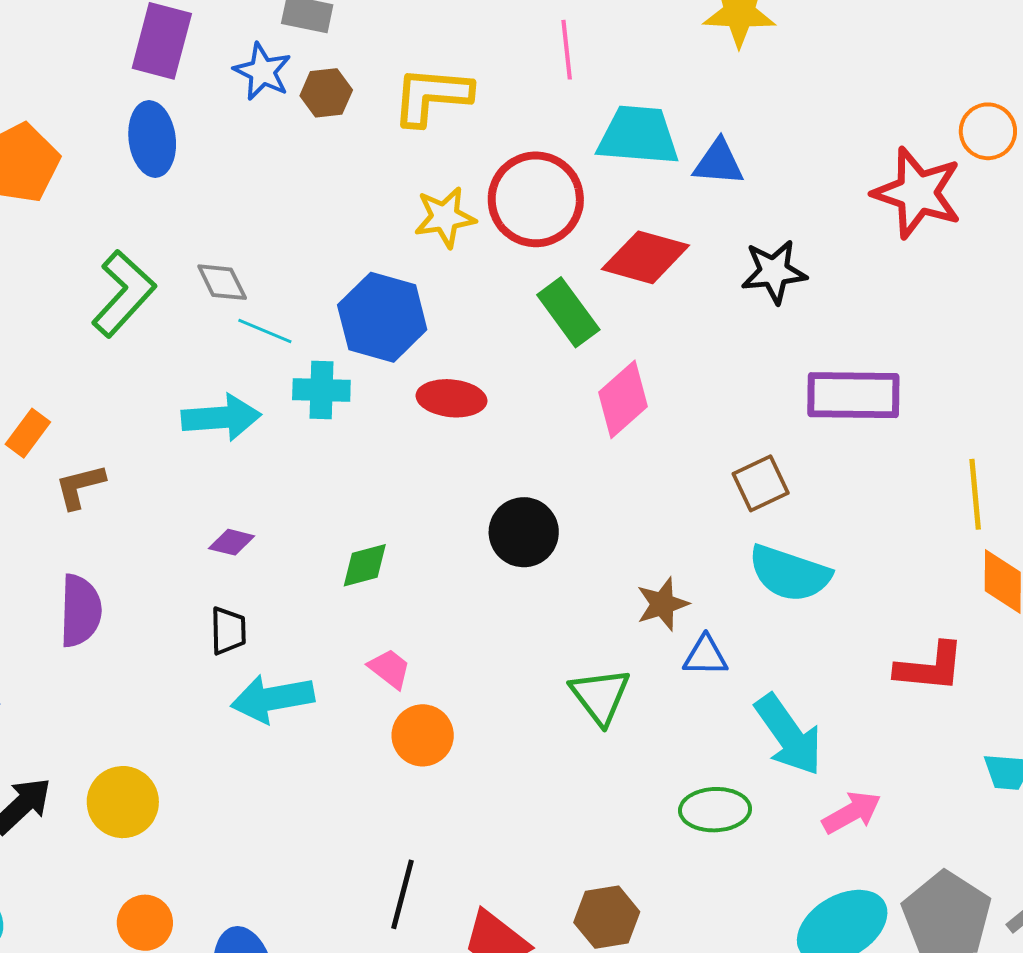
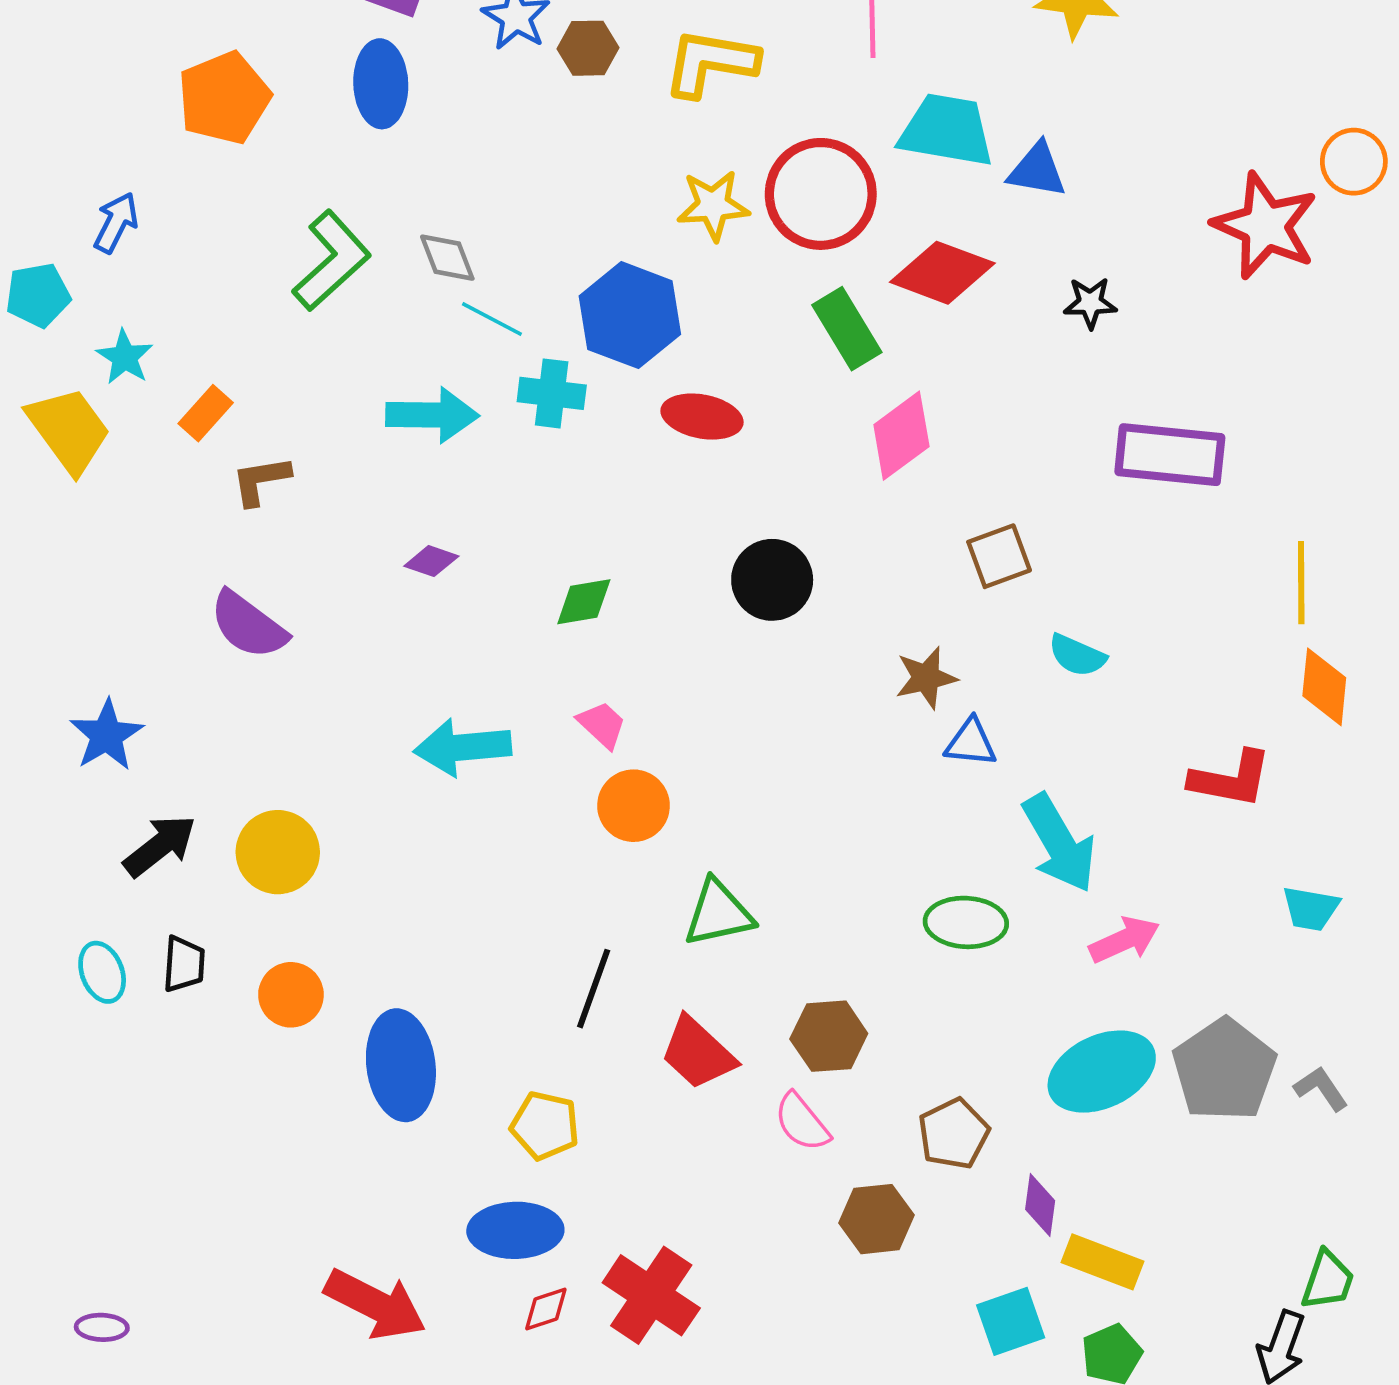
black star: (774, 272) -> (1090, 303), size x0.7
brown square: (761, 483) -> (999, 556), moved
cyan semicircle: (790, 573) -> (1077, 655), size x0.6
purple semicircle: (80, 611) -> (248, 625), turned 120
black trapezoid: (228, 631) -> (184, 964), moved
green triangle: (600, 696) -> (718, 913), moved, turned 50

